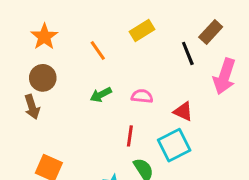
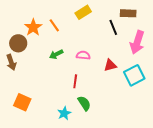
brown rectangle: (211, 32) -> (128, 13), turned 49
orange star: (44, 37) -> (33, 27), moved
red triangle: (183, 111) -> (110, 65), turned -40
cyan square: (174, 145) -> (134, 75), moved

